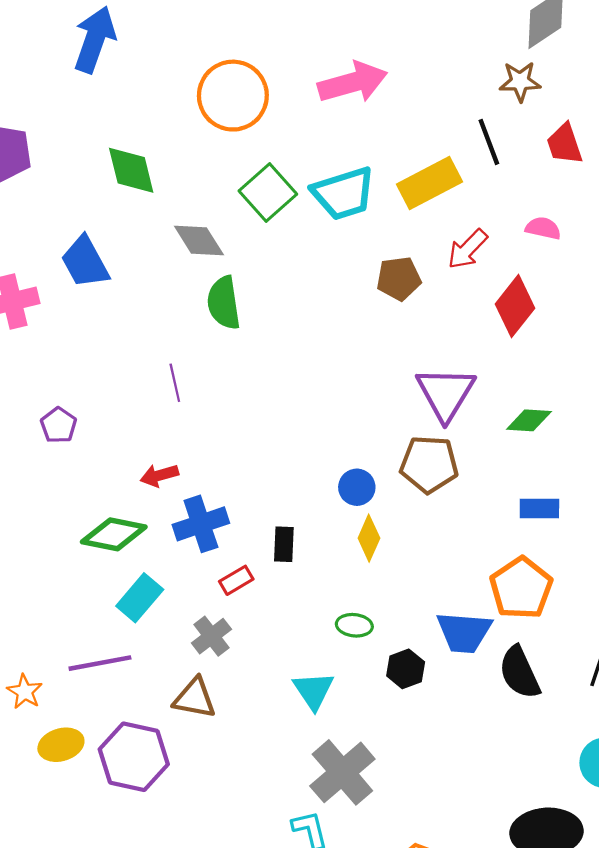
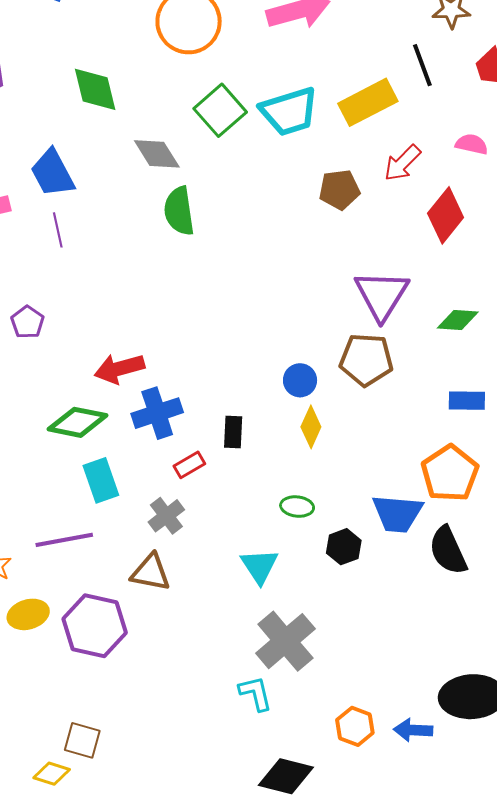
purple line: (175, 383) -> (58, 230), moved
red arrow: (159, 475) -> (119, 369), size x1.4
cyan rectangle: (140, 598) -> (101, 480), turned -60

